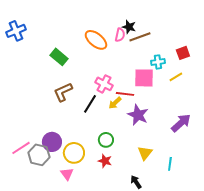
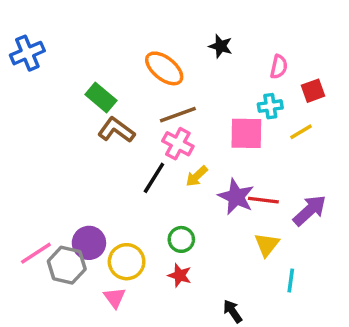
pink semicircle: (120, 35) -> (279, 67), moved
brown line: (140, 37) -> (178, 115), moved
brown L-shape: (63, 92) -> (116, 130), moved, turned 60
red line: (125, 94) -> (263, 200), moved
yellow triangle: (145, 153) -> (267, 245), moved

